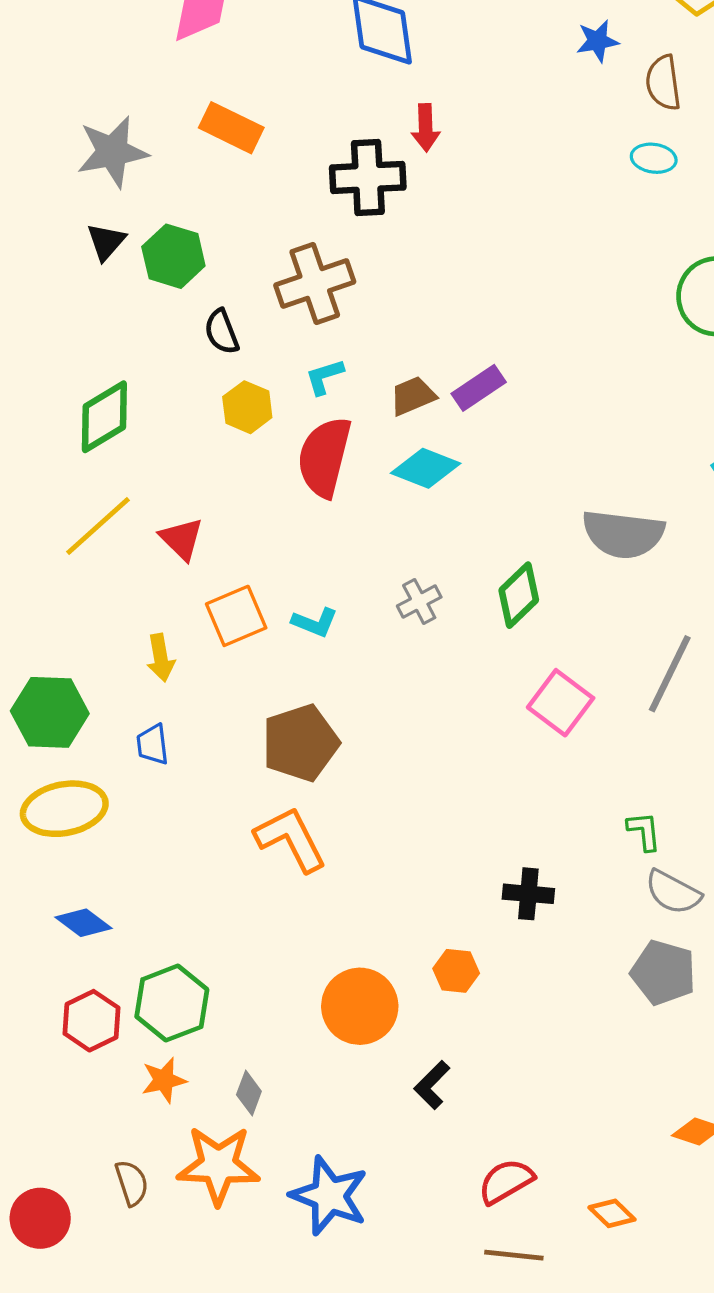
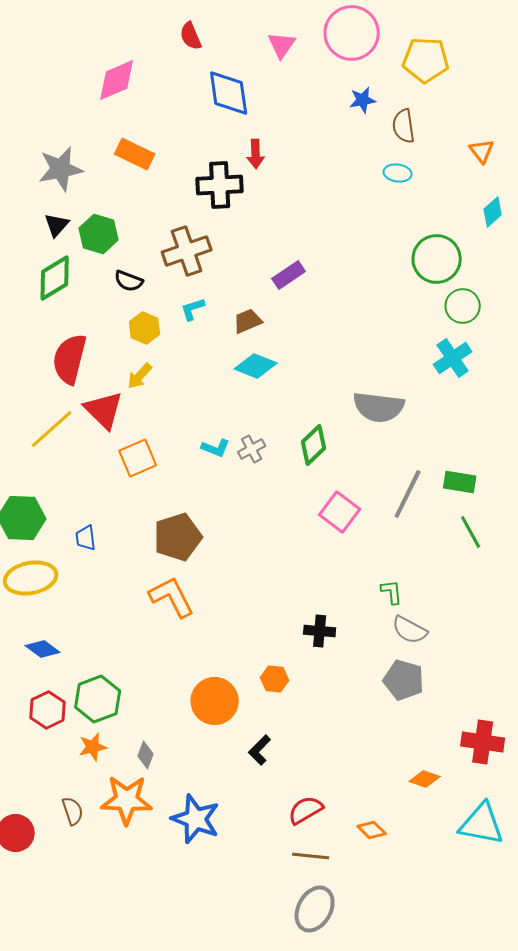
black semicircle: (222, 332) -> (129, 281), turned -48
purple rectangle: (479, 388) -> (289, 275), moved
green diamond: (104, 417) -> (55, 278), moved
red semicircle: (324, 457) -> (70, 359), moved
yellow line: (98, 526) -> (52, 429), moved
red triangle: (181, 539) -> (104, 410), size x1.4
cyan L-shape: (315, 622) -> (216, 448), moved
yellow arrow: (161, 658) -> (140, 376), moved, turned 52

